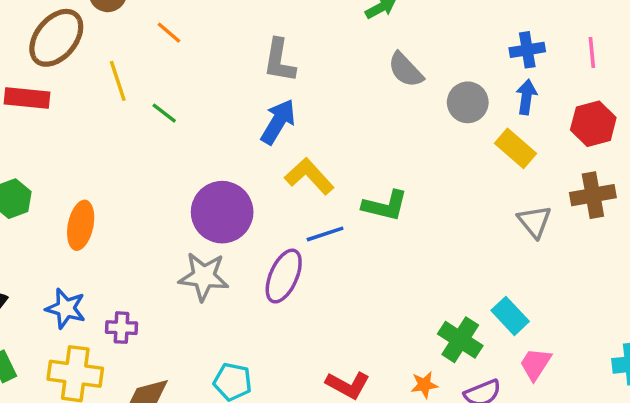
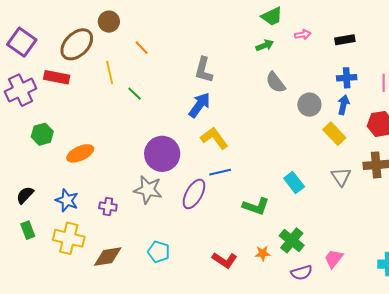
green L-shape: (385, 206) -> (256, 206), moved
orange ellipse: (81, 225) -> (80, 153), turned 48
cyan rectangle: (510, 316) -> (294, 183), moved
purple cross: (121, 328) -> (108, 207), moved
orange star: (424, 385) -> (263, 253), moved

